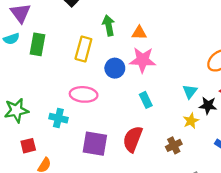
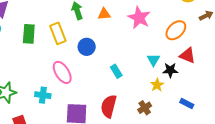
green rectangle: (37, 44) -> (29, 34), moved
yellow rectangle: (83, 49) -> (58, 33), turned -30
pink star: (143, 60) -> (139, 18), moved, turned 30
pink ellipse: (84, 94) -> (62, 72), turned 60

